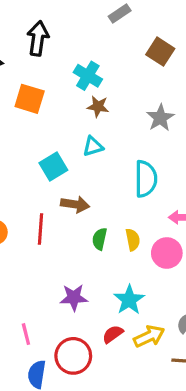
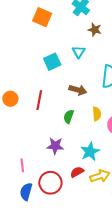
brown star: (98, 107) -> (95, 30), moved
cyan triangle: (93, 146) -> (79, 52), turned -48
brown arrow: (75, 204) -> (78, 90), moved
green semicircle: (100, 239) -> (69, 117), moved

